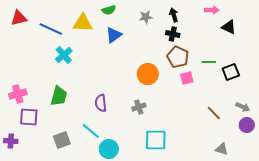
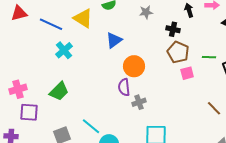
black arrow: (174, 15) -> (189, 10), moved
yellow triangle: (83, 23) -> (83, 18), turned 30
blue triangle: (114, 35) -> (114, 40), moved
orange circle: (148, 74) -> (134, 66), moved
green trapezoid: (59, 96) -> (59, 91), turned 30
purple semicircle: (101, 103) -> (124, 87), moved

